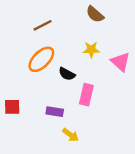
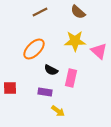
brown line: (43, 25) -> (40, 12), moved
yellow star: (91, 50) -> (75, 41), size x1.5
black semicircle: (67, 74) -> (51, 70), moved

